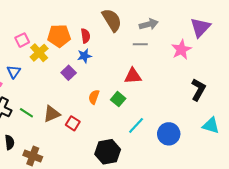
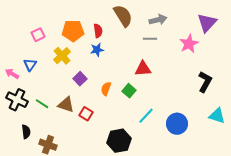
yellow cross: (39, 53) -> (62, 56), moved
purple square: (69, 73) -> (80, 79), moved
brown triangle: (52, 114) -> (66, 105), turned 42

